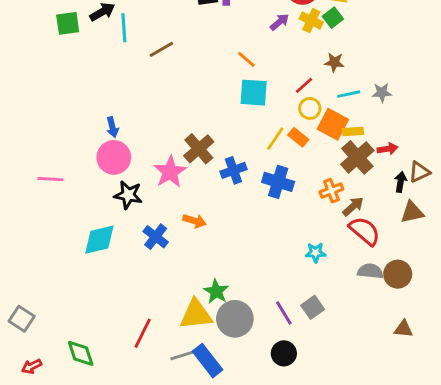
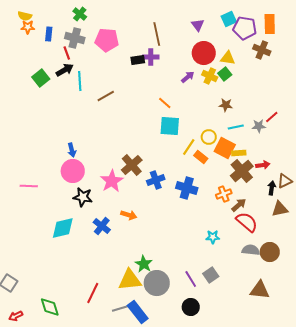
green square: (68, 23) -> (41, 78), turned -30
red line: (304, 85) -> (272, 117), moved
yellow line: (275, 139) -> (189, 147), moved
brown triangle: (403, 329) -> (260, 290), moved, size x1.5

